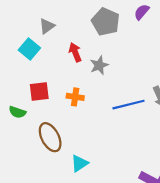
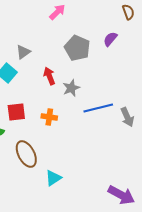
blue line: (129, 105) -> (98, 108), moved

